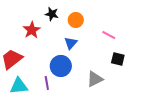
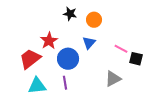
red star: (32, 30) -> (49, 41), moved
pink line: (109, 35) -> (121, 49), moved
blue circle: (61, 66) -> (68, 59), moved

